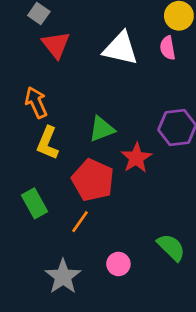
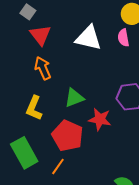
orange arrow: (36, 102) -> (43, 68), moved
red star: (136, 158) -> (100, 119), turned -30
green rectangle: (35, 203) -> (24, 153), size x1.4

